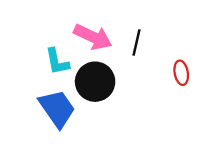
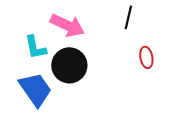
black line: (136, 43) -> (128, 17), moved

